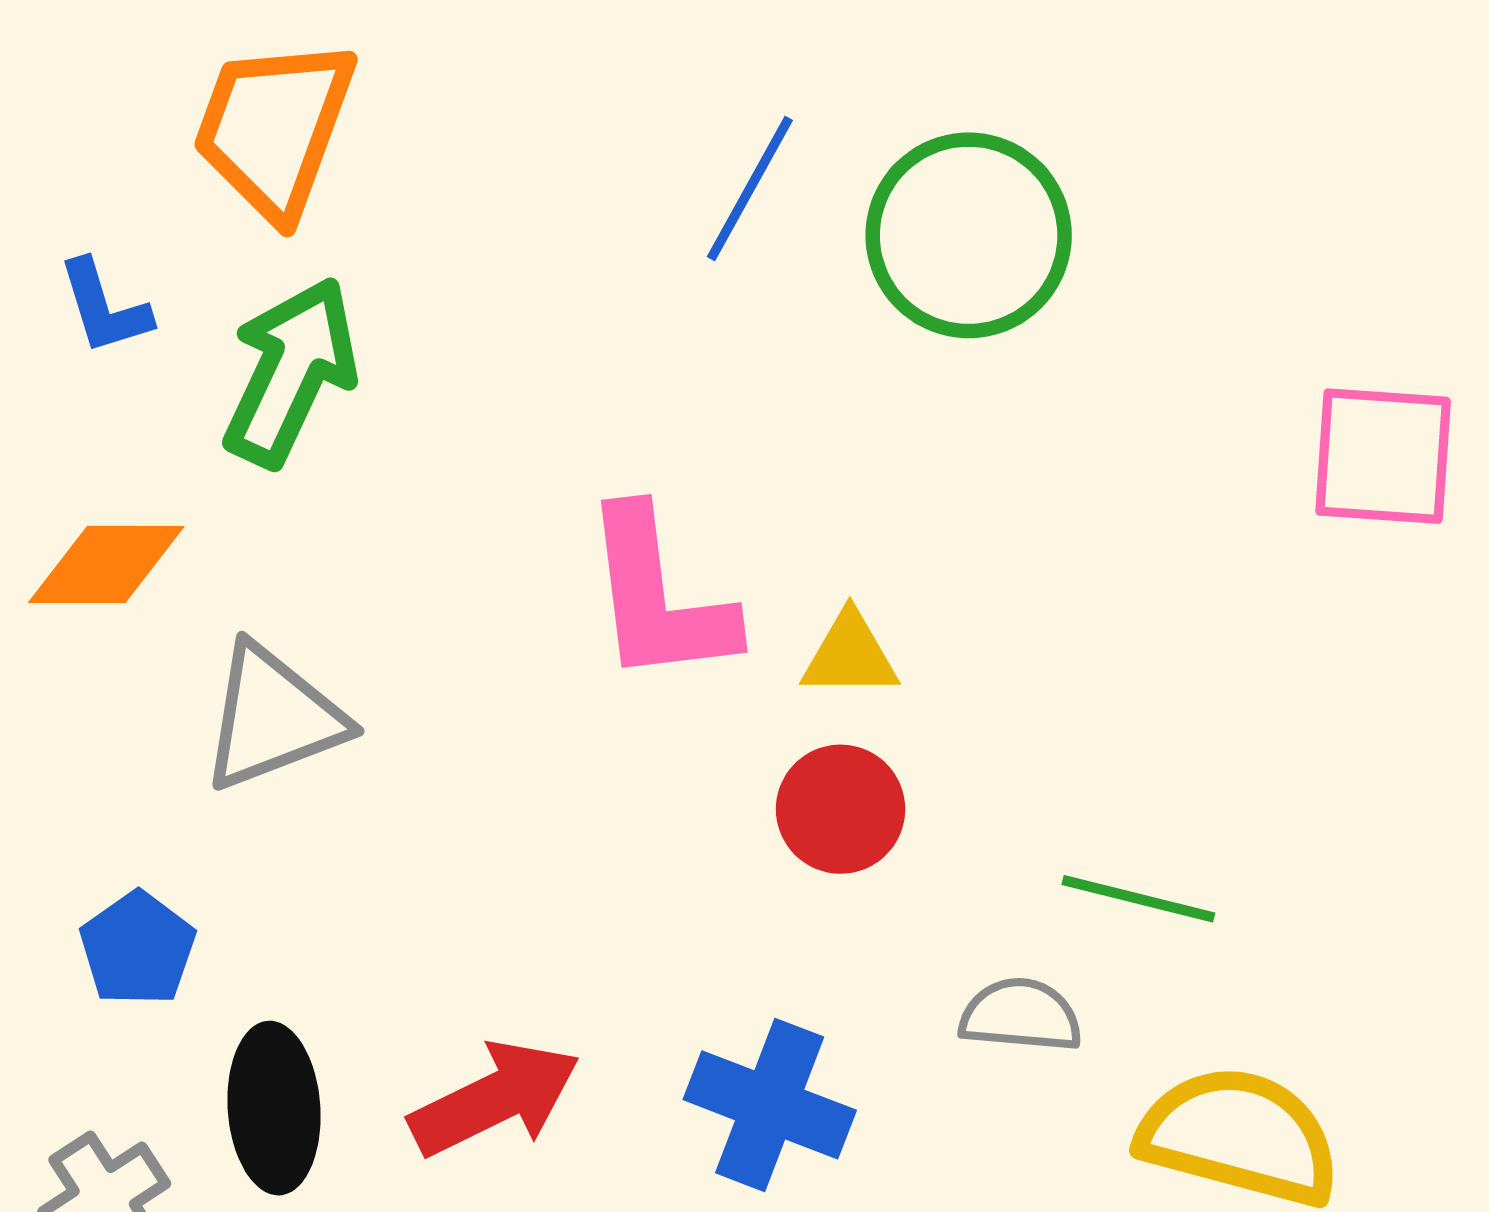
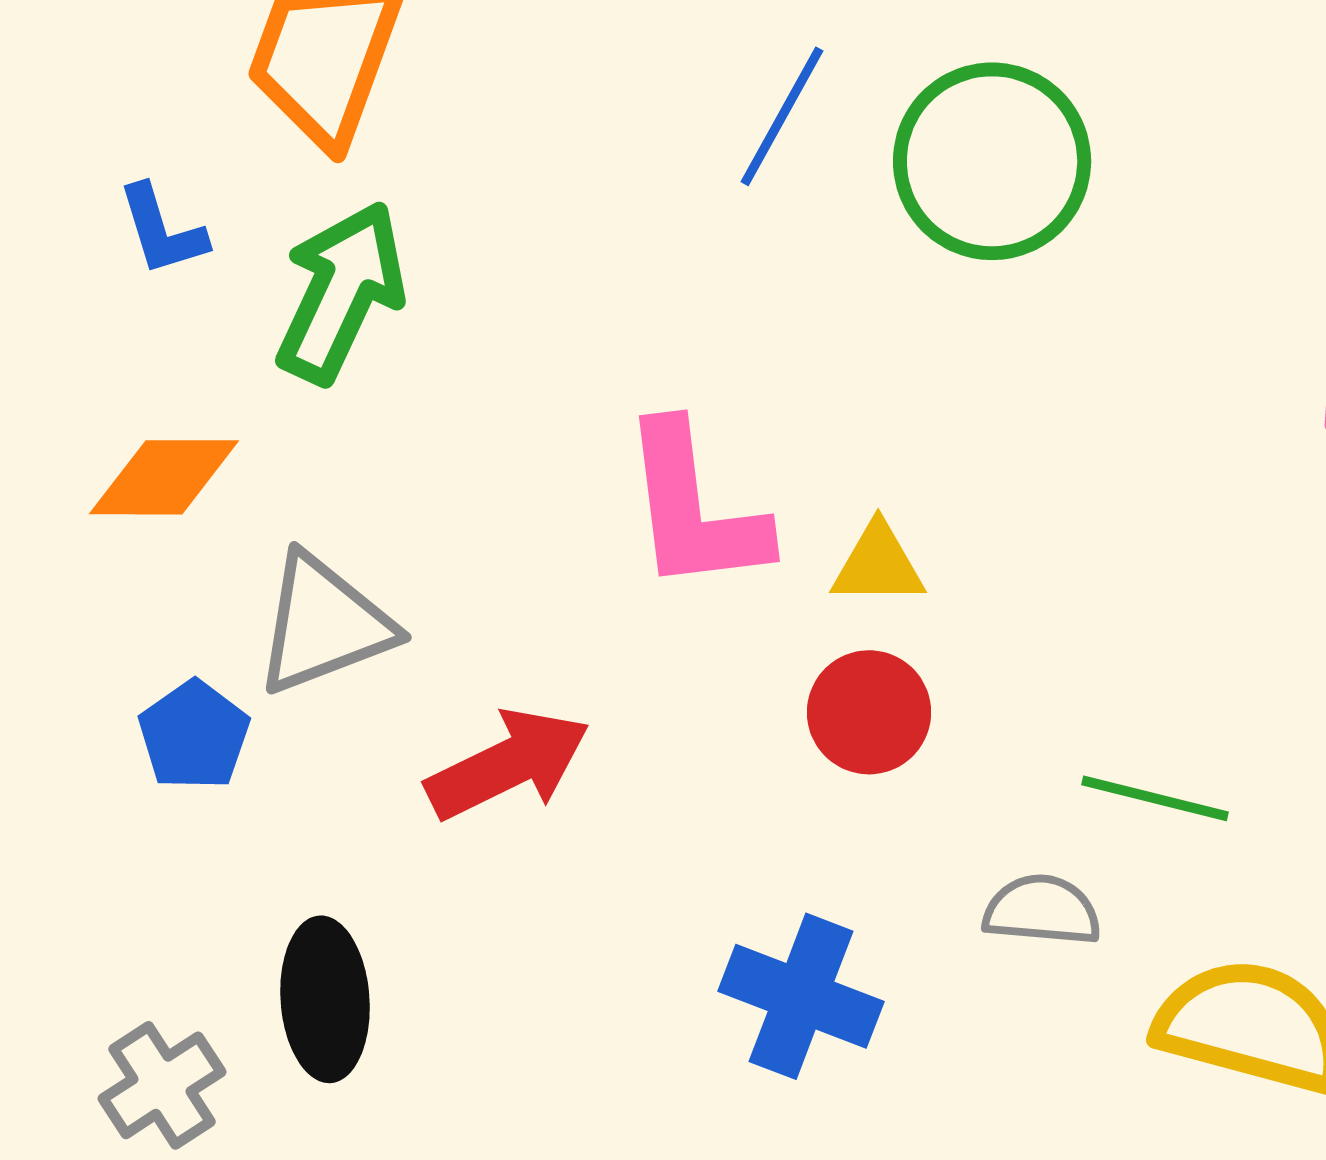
blue pentagon: (138, 949) -> (194, 735), moved
red arrow: (495, 1099) -> (508, 764), moved

